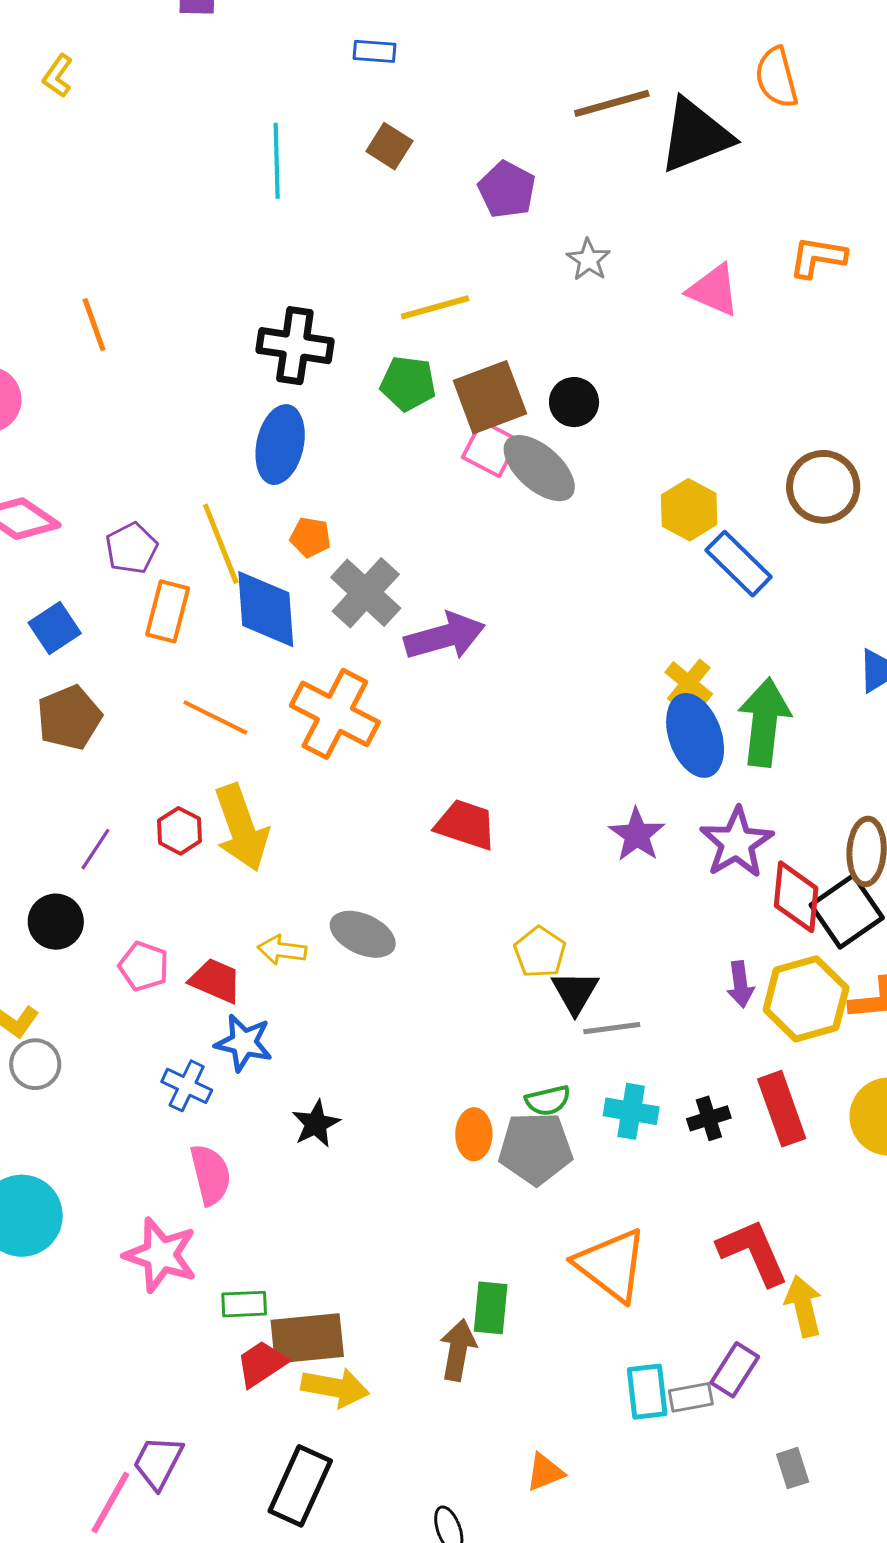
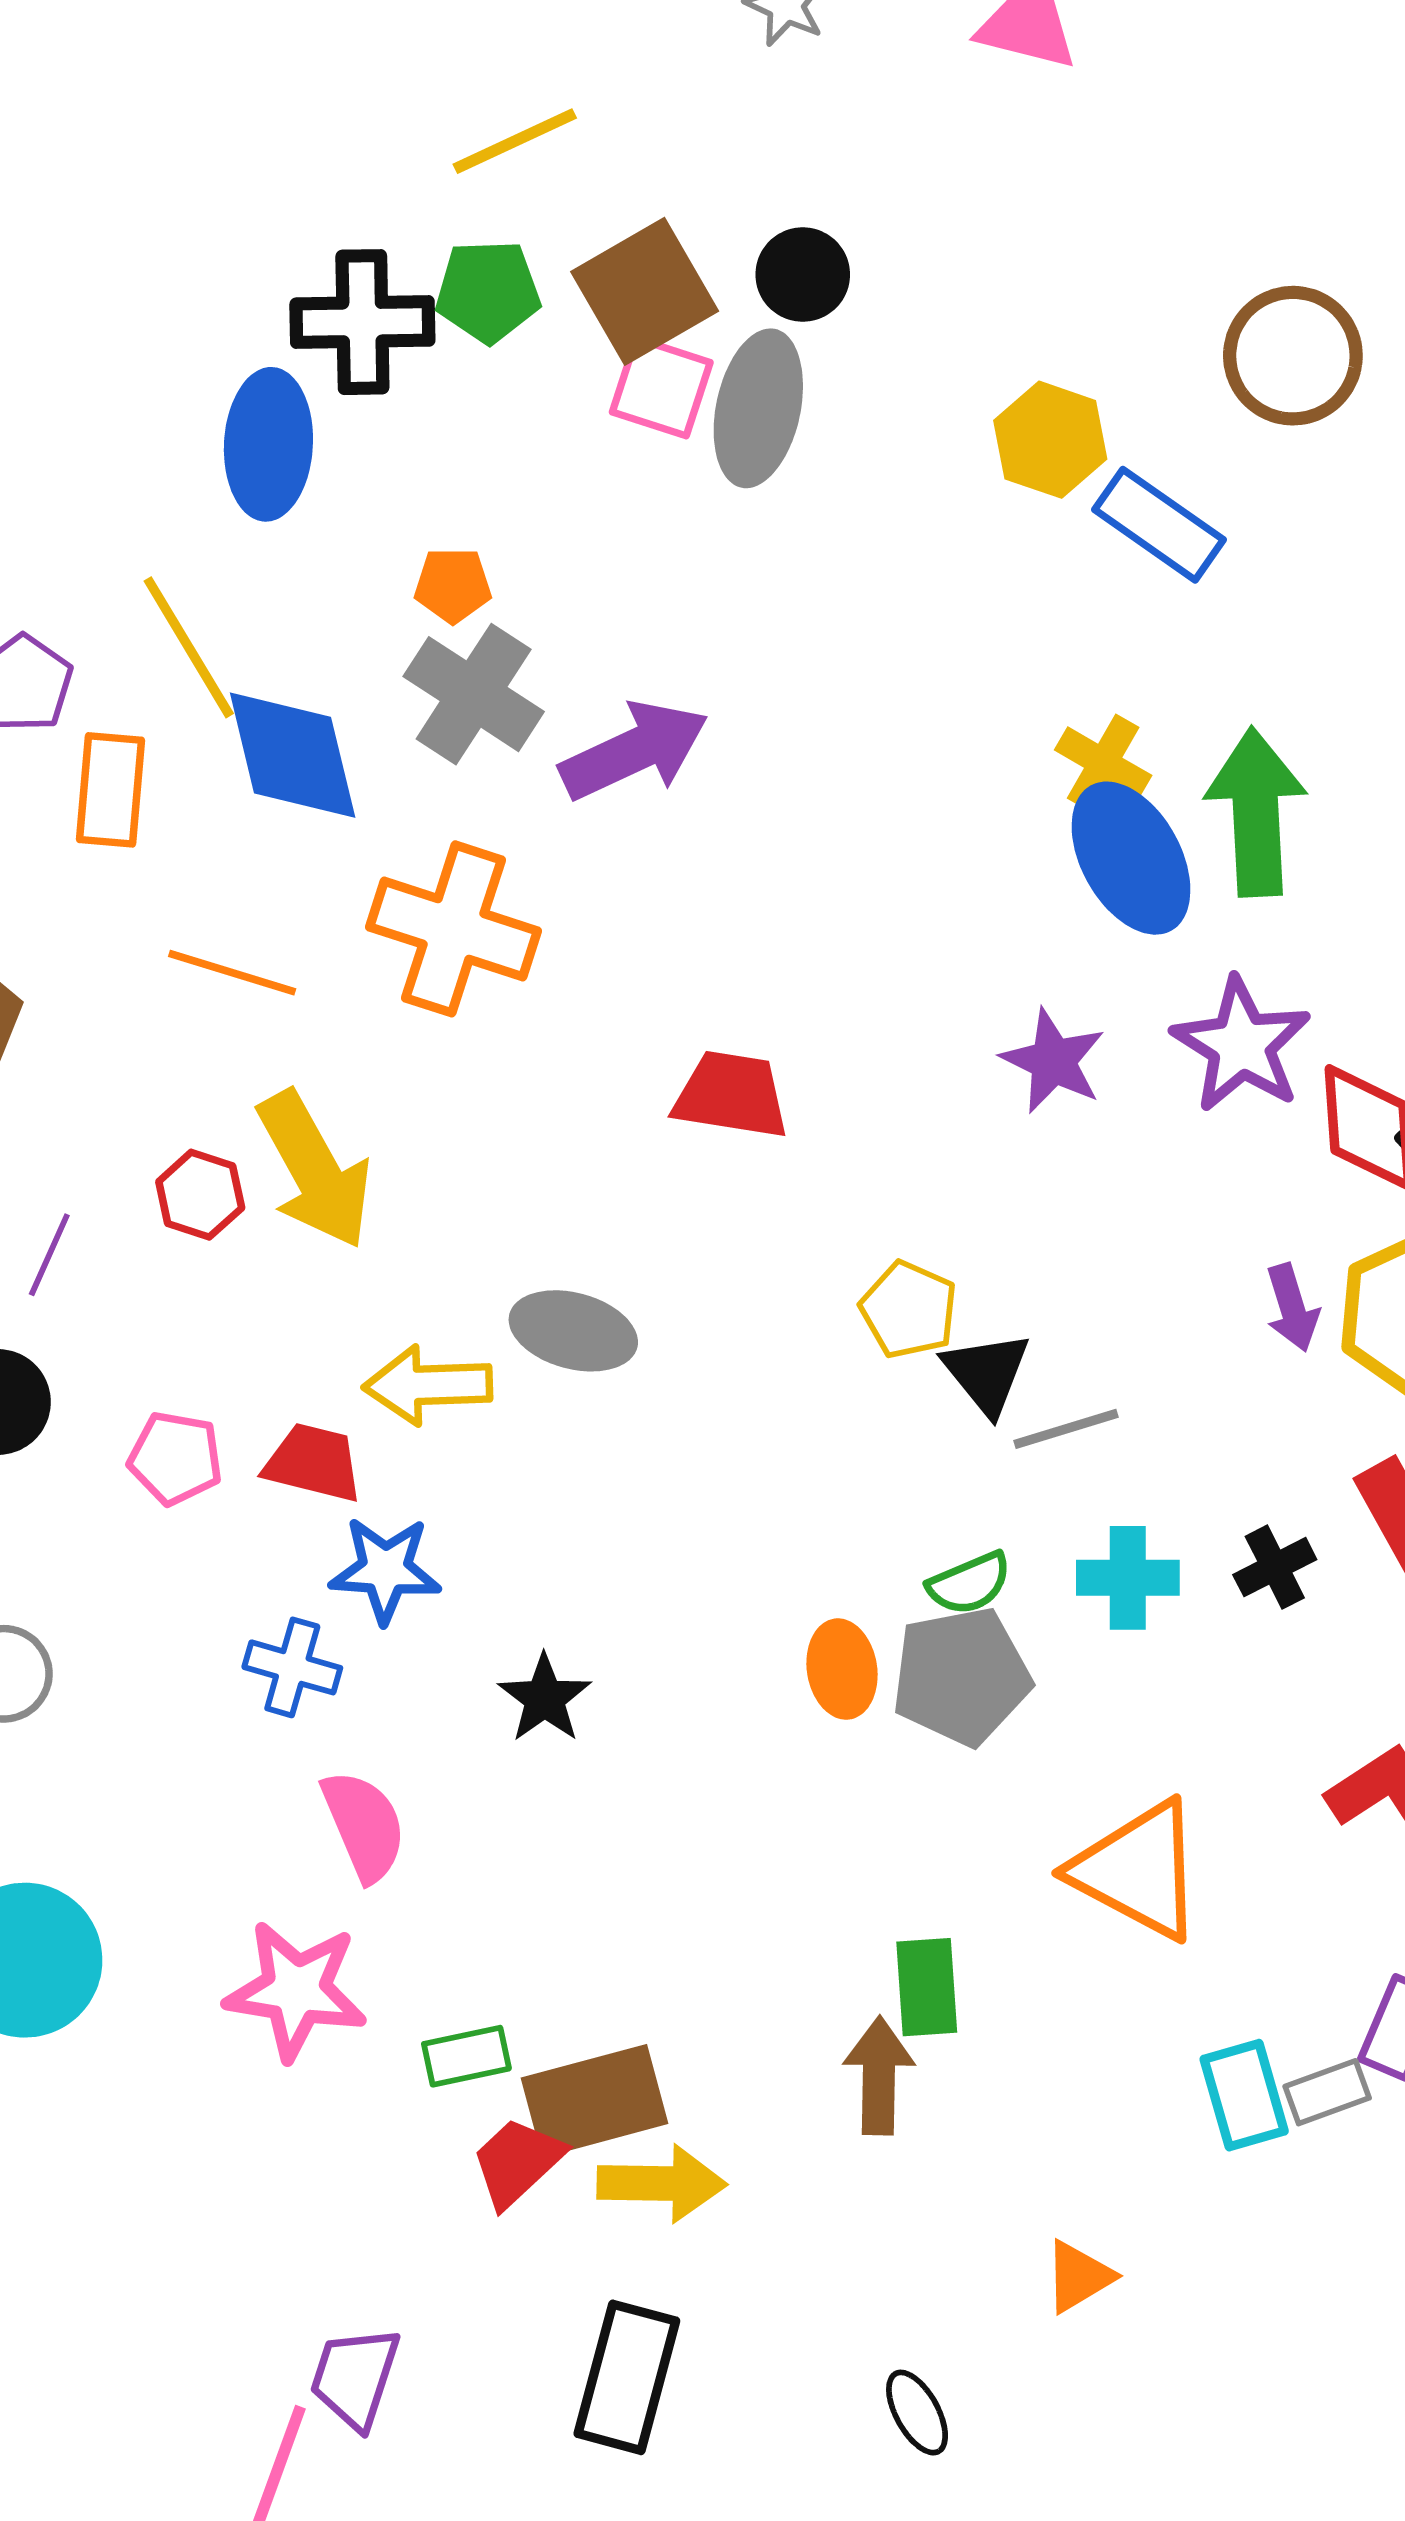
black cross: (295, 346) -> (362, 322), moved
gray ellipse: (539, 468) -> (758, 408), turned 70
orange pentagon: (310, 537) -> (453, 585), moved
yellow arrow: (282, 950) -> (428, 1385), size x1.4

